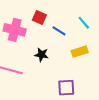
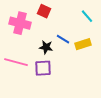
blue line: (59, 31) -> (63, 39), moved
purple square: (66, 88) -> (43, 68), moved

